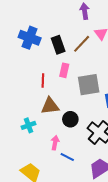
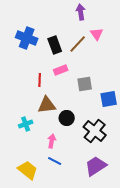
pink rectangle: (64, 70) -> (61, 70), turned 56
gray square: (89, 85) -> (85, 84), size x0.7
blue line: (67, 157) -> (55, 161), moved

